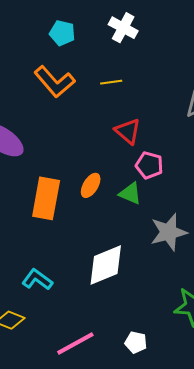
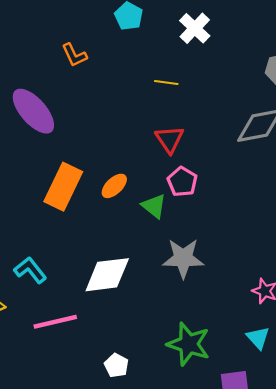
orange L-shape: (55, 82) -> (74, 55), moved, size x0.6
pink line: (75, 344) -> (55, 322), moved

